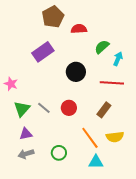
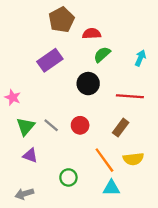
green semicircle: (102, 47) -> (102, 55), moved
cyan arrow: (118, 59) -> (140, 58), moved
purple triangle: (26, 134) -> (30, 155), turned 32
gray arrow: (26, 154) -> (24, 194), moved

